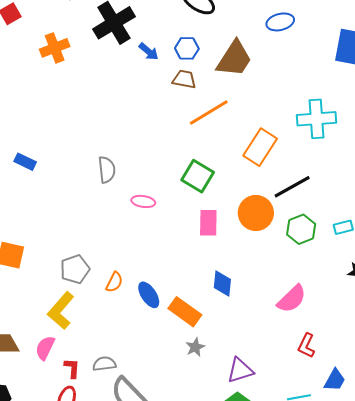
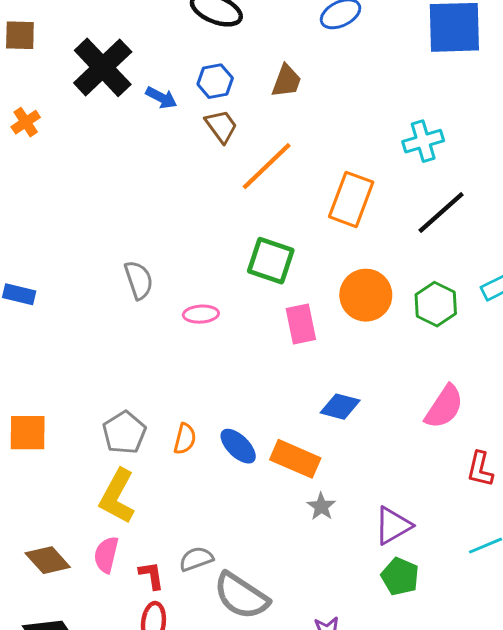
orange cross: (55, 48) -> (26, 122), size x0.7
brown trapezoid: (234, 59) -> (286, 81), size x0.6
brown trapezoid: (184, 79) -> (221, 126), turned 55
cyan cross: (317, 119) -> (423, 141), size x0.7
black line: (292, 187) -> (441, 212), moved
blue diamond: (222, 283) -> (340, 407), turned -68

